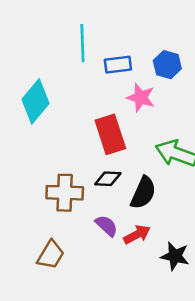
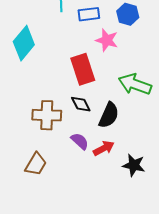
black diamond: (108, 179) -> (81, 104), turned 60

